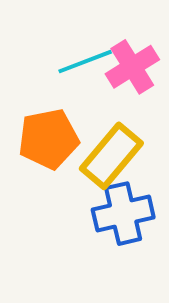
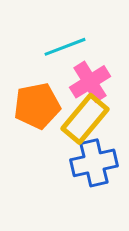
pink cross: (132, 67) -> (90, 82), moved

